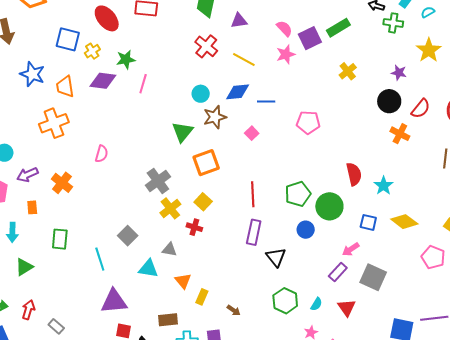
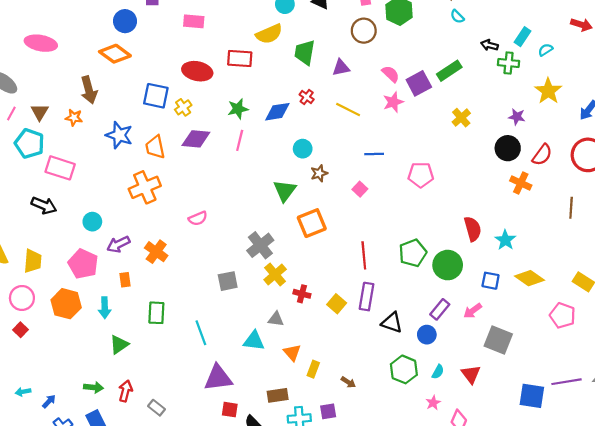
red ellipse: (107, 18) -> (197, 71), turned -36
red cross: (206, 46) -> (307, 97), size x0.6
green star: (126, 59) -> (238, 109), moved
blue diamond: (238, 92) -> (277, 112), moved
brown star: (215, 117) -> (319, 173), size x0.7
pink semicircle: (102, 154) -> (198, 218), turned 54
yellow square: (203, 202) -> (337, 304), moved
blue circle: (306, 230) -> (427, 335), moved
gray square: (128, 236) -> (228, 281), moved, turned 36
black triangle: (276, 257) -> (392, 323), turned -30
purple rectangle: (338, 272) -> (440, 309), moved

